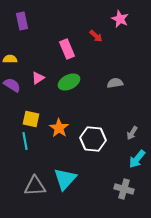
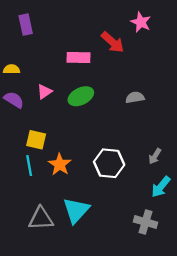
red arrow: (96, 36) -> (113, 42), size x1.5
pink rectangle: (67, 49) -> (79, 57), turned -66
orange star: (59, 128) -> (60, 164), moved

